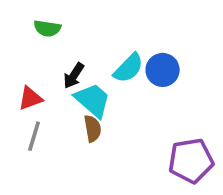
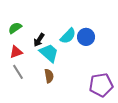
green semicircle: (47, 28) -> (15, 28), moved, turned 136
brown semicircle: (93, 129) -> (49, 76), moved
gray line: (34, 136) -> (18, 72), turned -49

